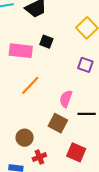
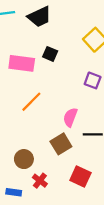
brown square: (58, 123) -> (61, 144), turned 30
red cross: (39, 157) -> (40, 181), turned -32

